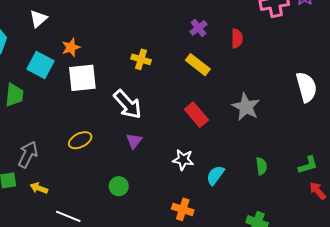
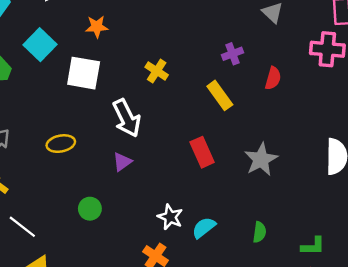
orange star: (71, 47) -> (97, 27), moved
white star: (183, 160) -> (170, 217), moved

